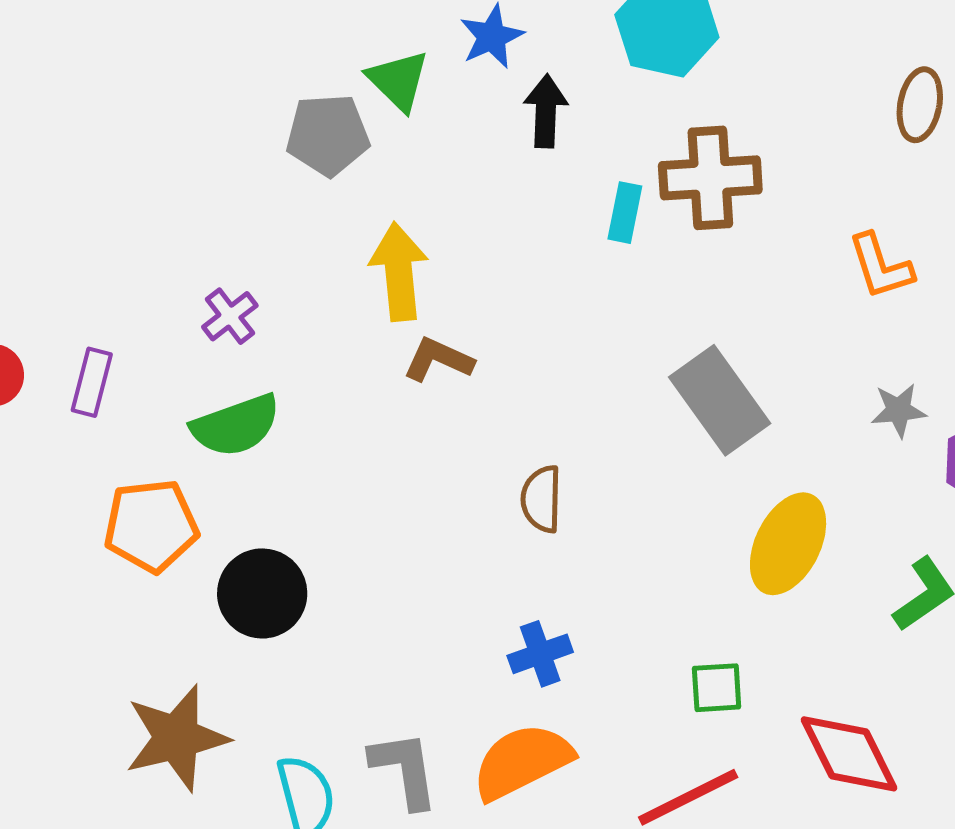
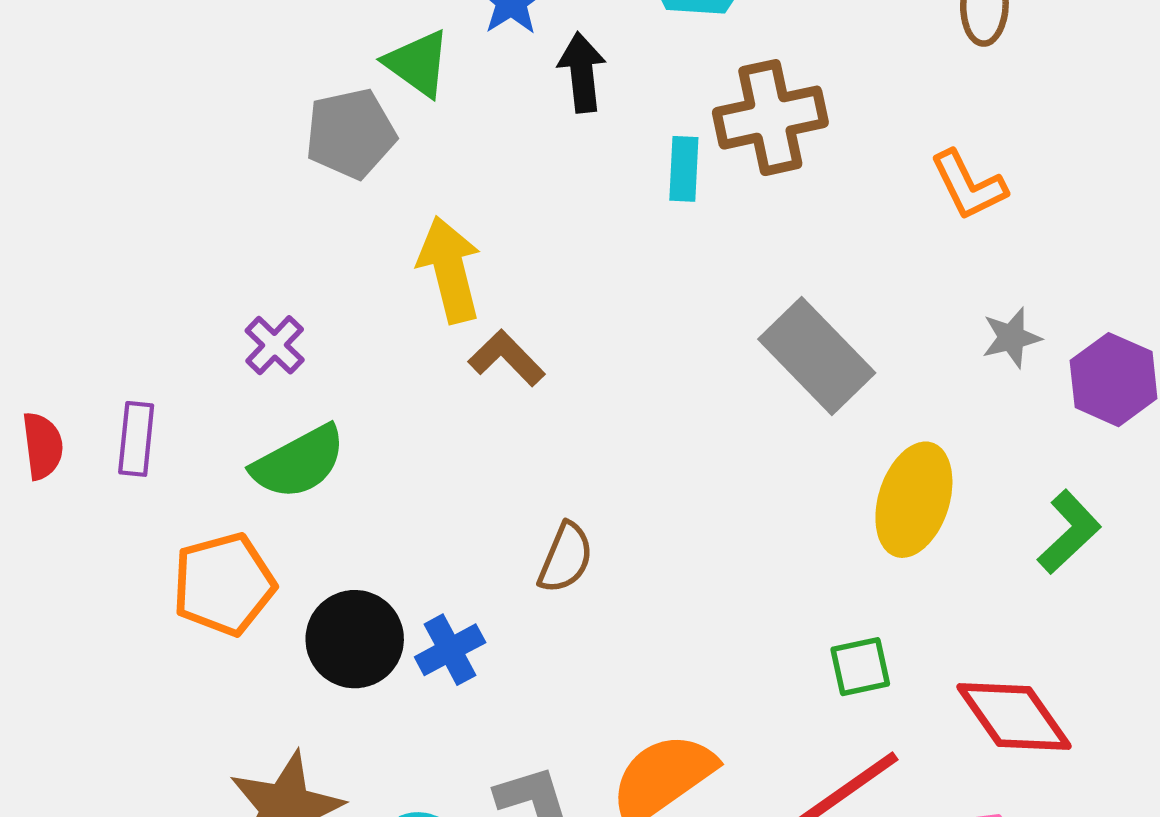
brown L-shape: (438, 360) -> (507, 358), turned 30
brown semicircle: (541, 499) -> (566, 558), moved, turned -150
blue cross: (540, 654) -> (450, 650), moved

